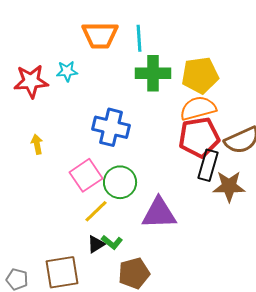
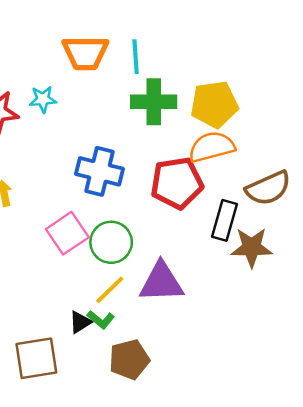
red pentagon: (199, 137) -> (177, 183), moved
yellow line: (96, 211) -> (110, 290), moved

